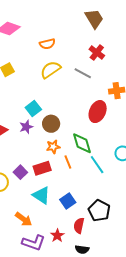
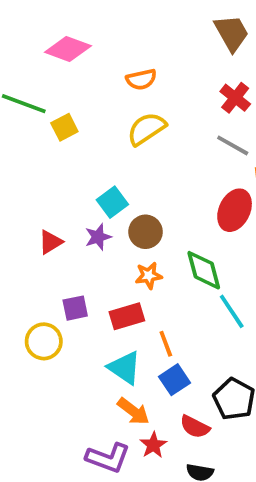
gray line: (83, 73) -> (233, 145), moved
orange line: (68, 162) -> (166, 344), moved
purple square: (20, 172) -> (75, 308), moved, turned 32
orange arrow: (24, 219) -> (133, 411), moved
red semicircle: (79, 226) -> (195, 427), turned -77

